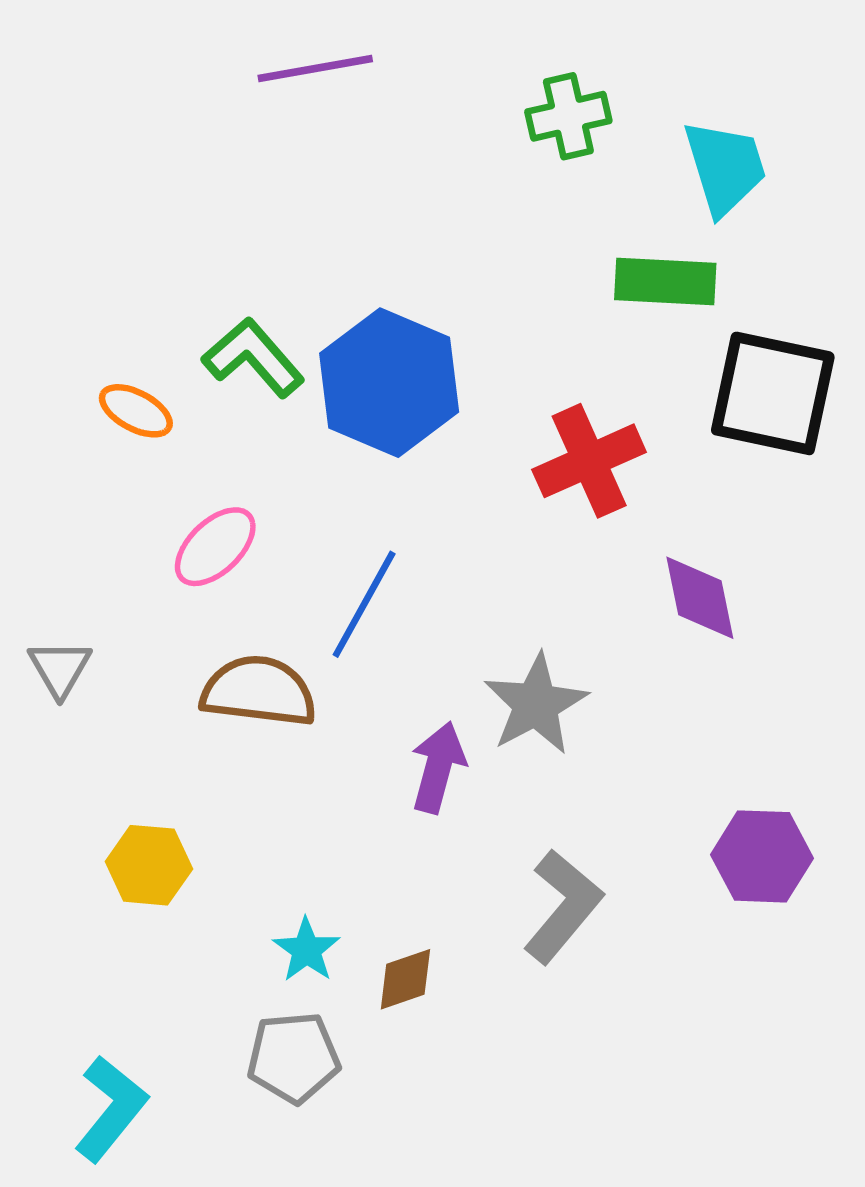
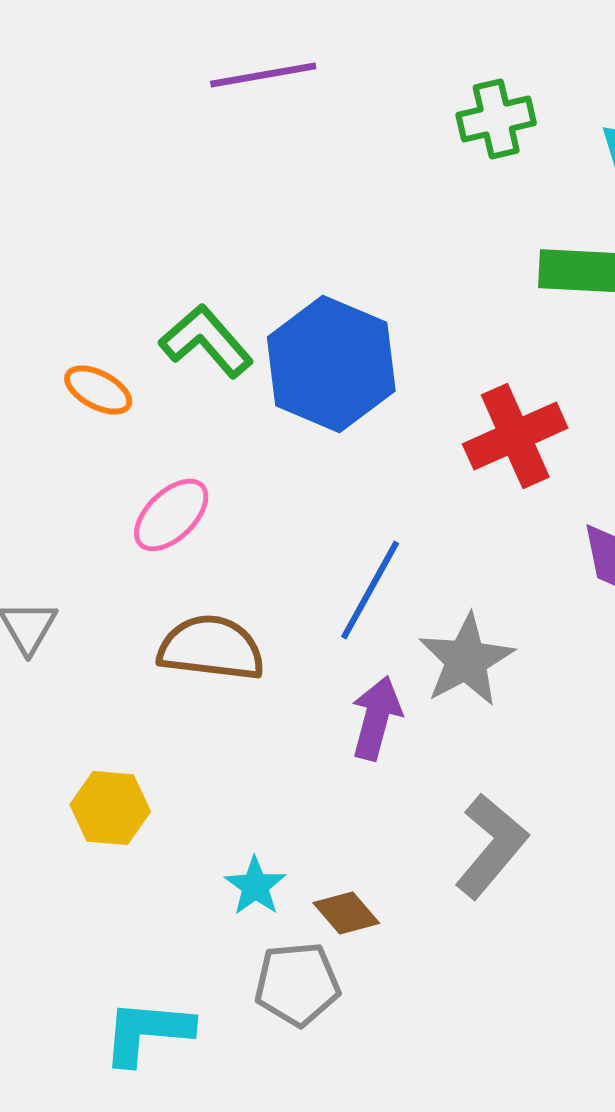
blue line: (364, 604) -> (370, 590), moved
brown diamond: (405, 979) -> (346, 913), turned 68
gray pentagon: (293, 1058) -> (297, 984), moved
cyan L-shape: (111, 1109) -> (147, 1032), moved, turned -124

